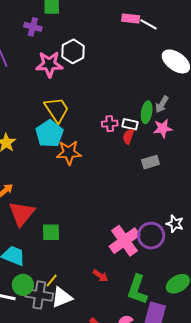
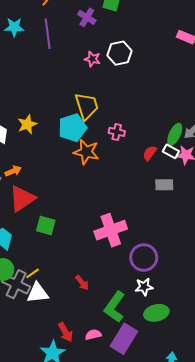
pink star: (49, 64) -> (92, 59), size x0.6
pink cross: (110, 124) -> (117, 132), moved
white rectangle: (130, 124) -> (171, 151), moved
white star: (175, 224) -> (144, 287), moved, turned 30
pink cross: (124, 241) -> (111, 230), moved

